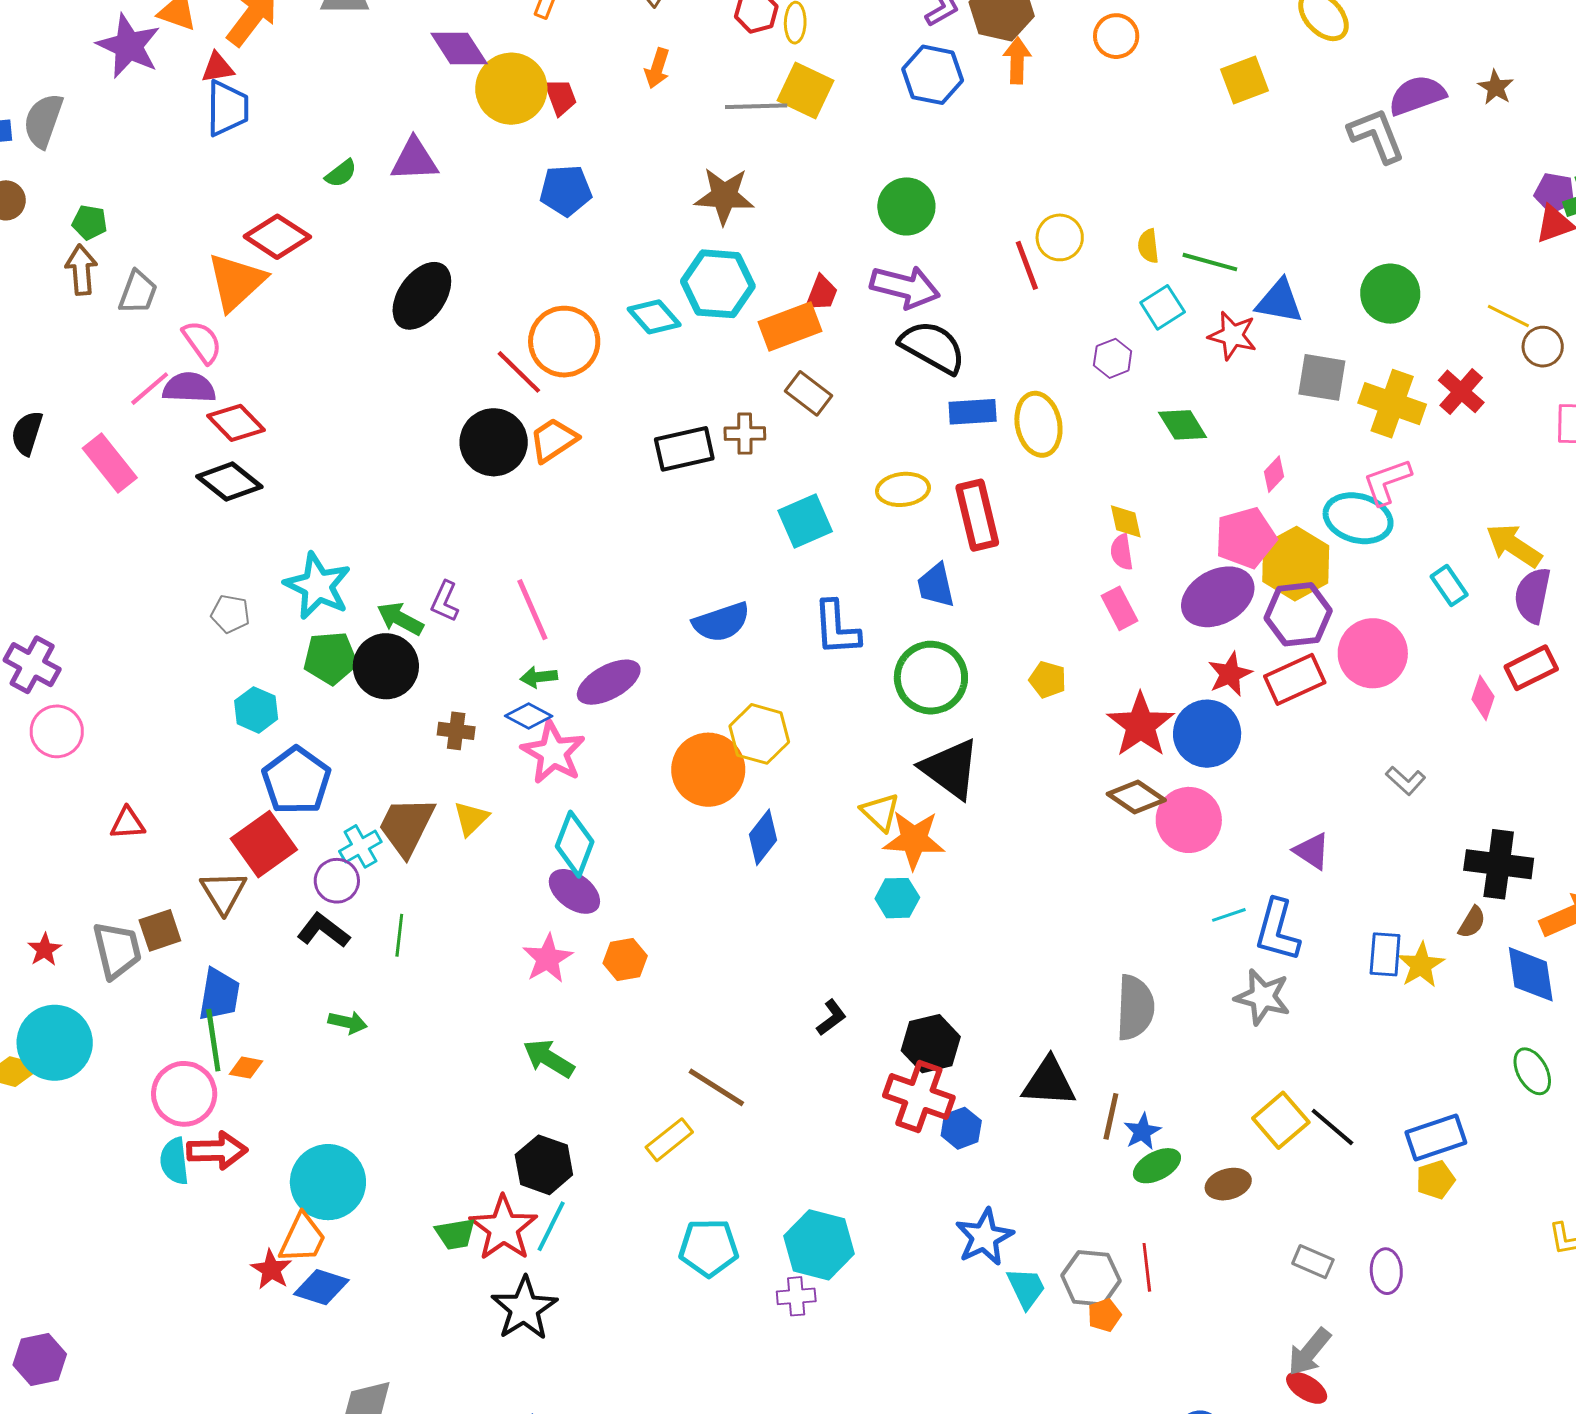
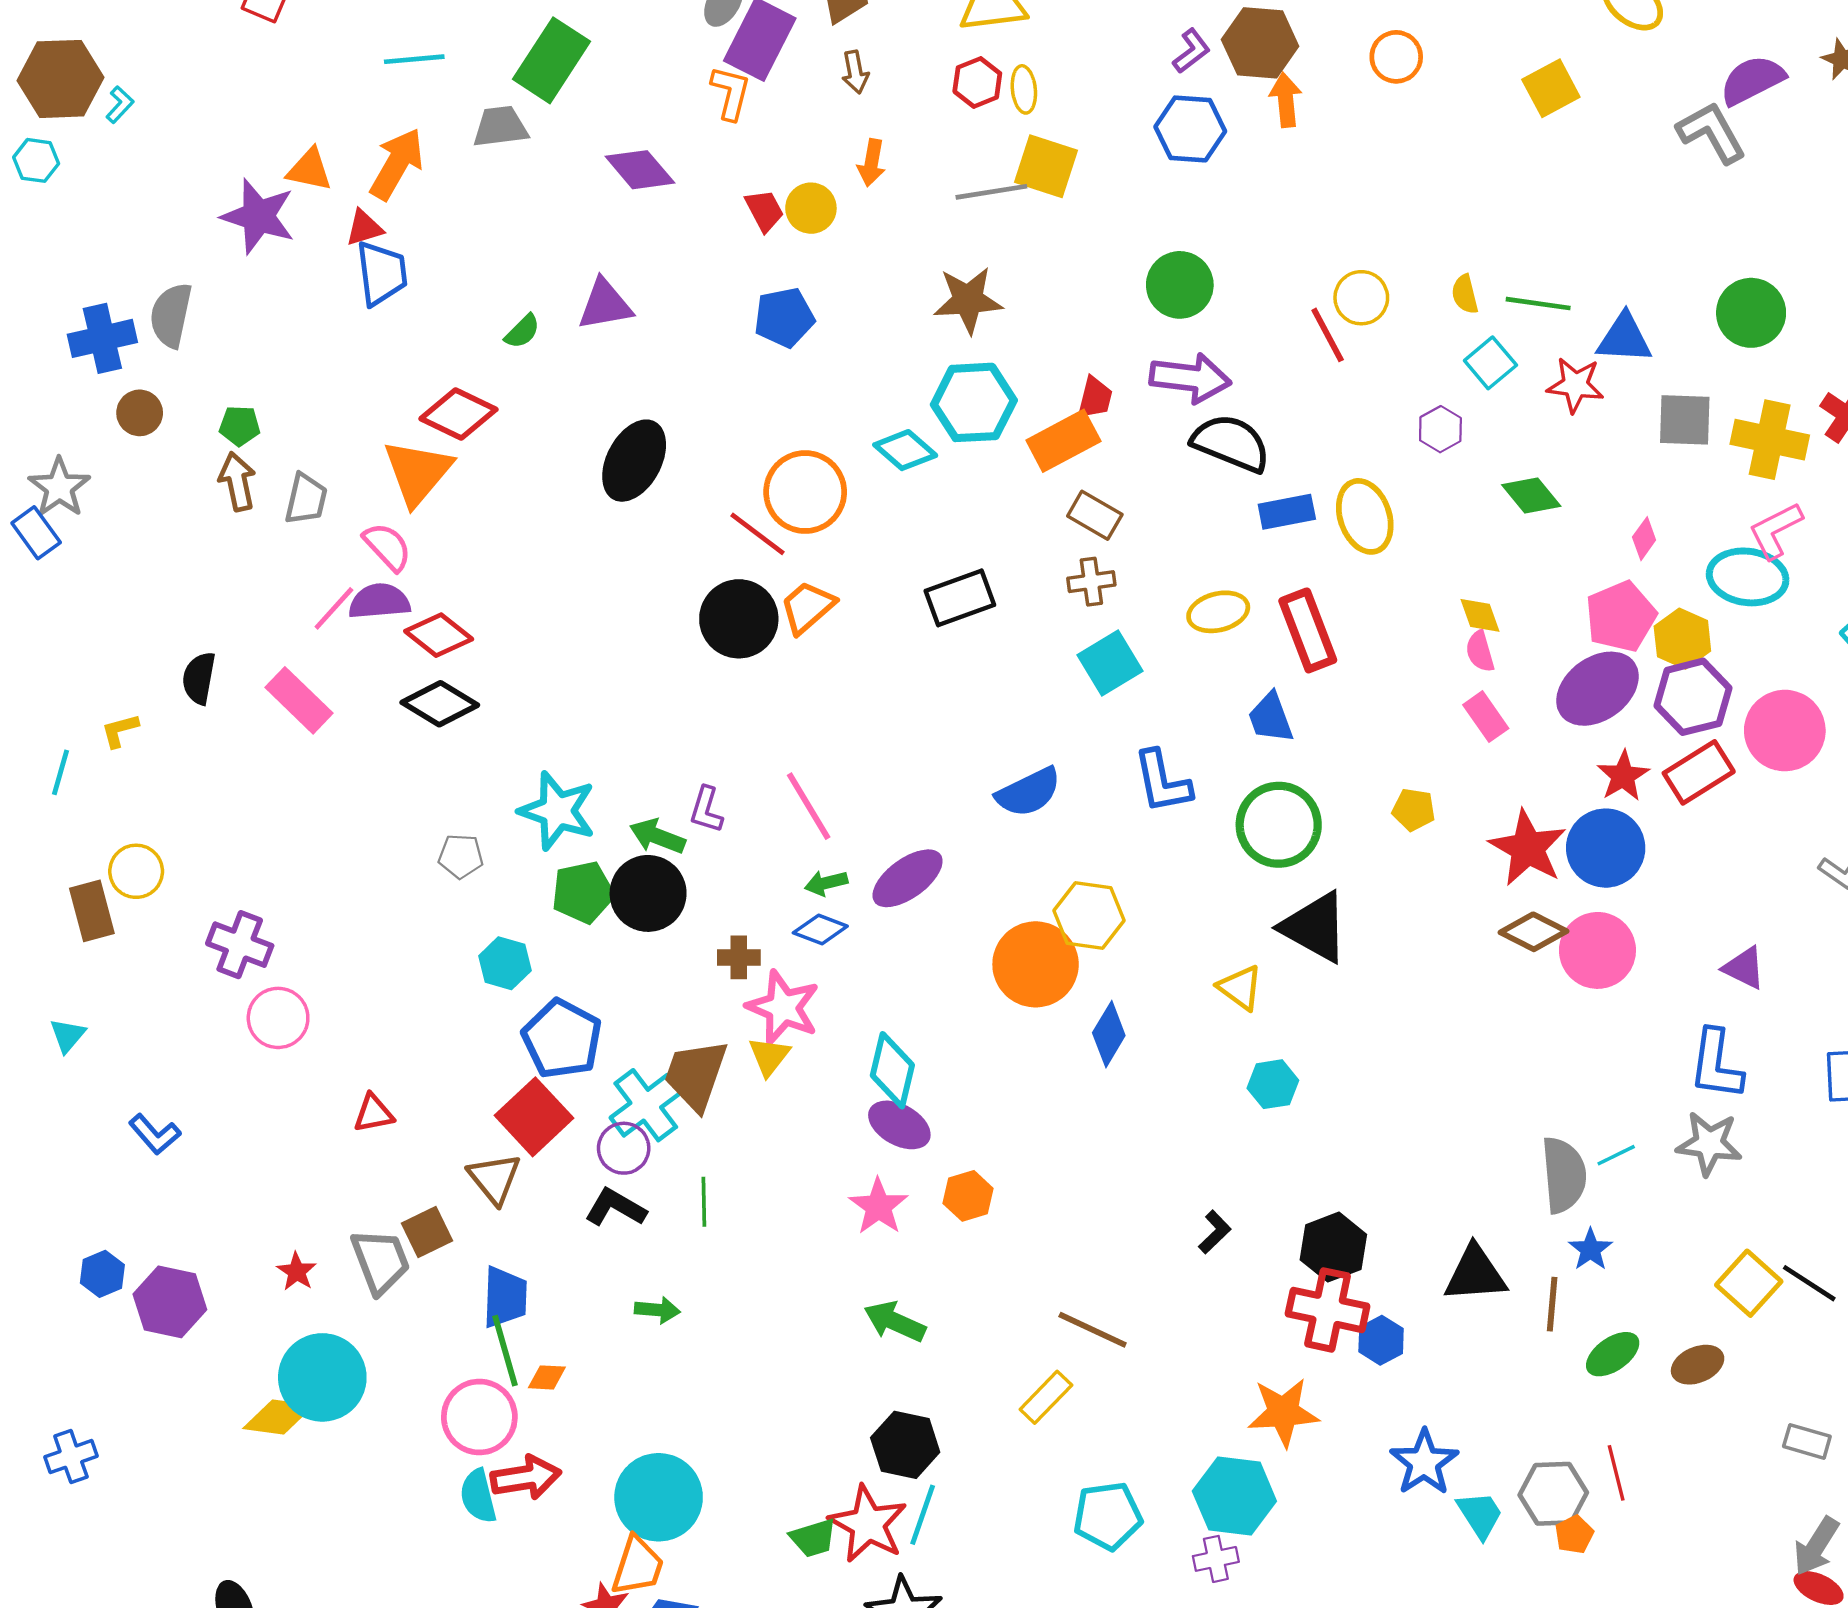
yellow circle: (511, 89) -> (811, 208), moved, size x0.6
brown cross: (745, 434) -> (1091, 582), moved
yellow hexagon: (1296, 564) -> (1682, 639), size x0.7
pink star: (553, 753) -> (783, 1007), moved
orange star: (914, 840) -> (1283, 1412), moved
cyan cross: (360, 846) -> (646, 1105), size x1.5
cyan line: (1229, 915) -> (1616, 1155), moved
blue star: (1142, 1132) -> (1590, 1249), moved

